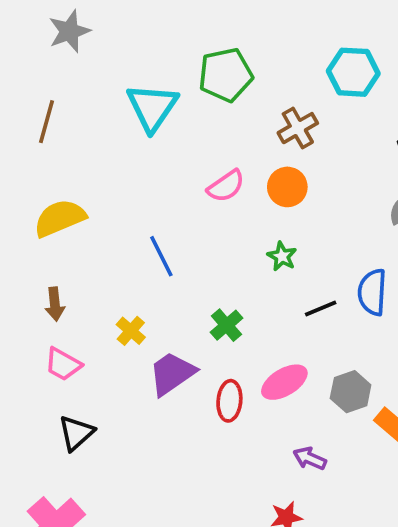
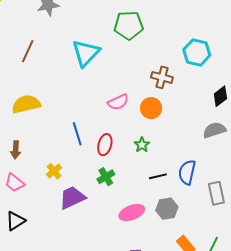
green pentagon: (226, 75) -> (129, 25), moved
brown cross: (298, 128) -> (162, 77), turned 35
gray hexagon: (351, 392) -> (167, 209), moved
red ellipse: (229, 401) -> (105, 145), moved

